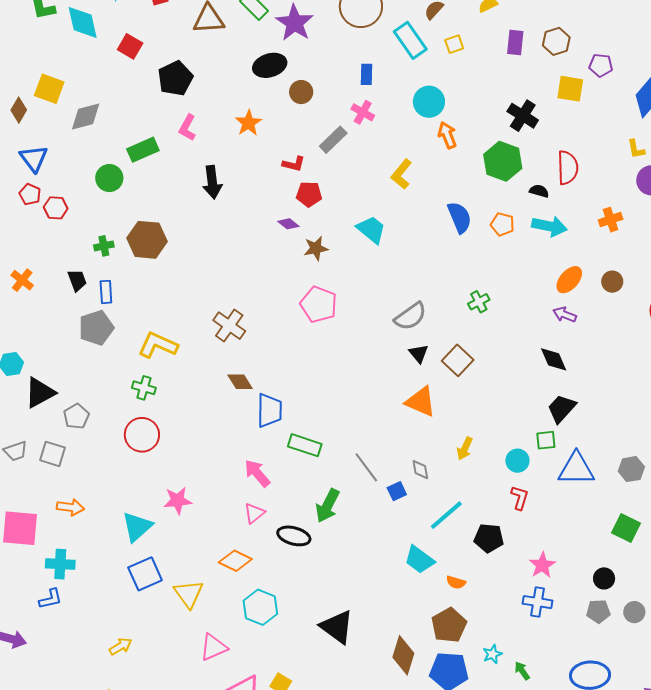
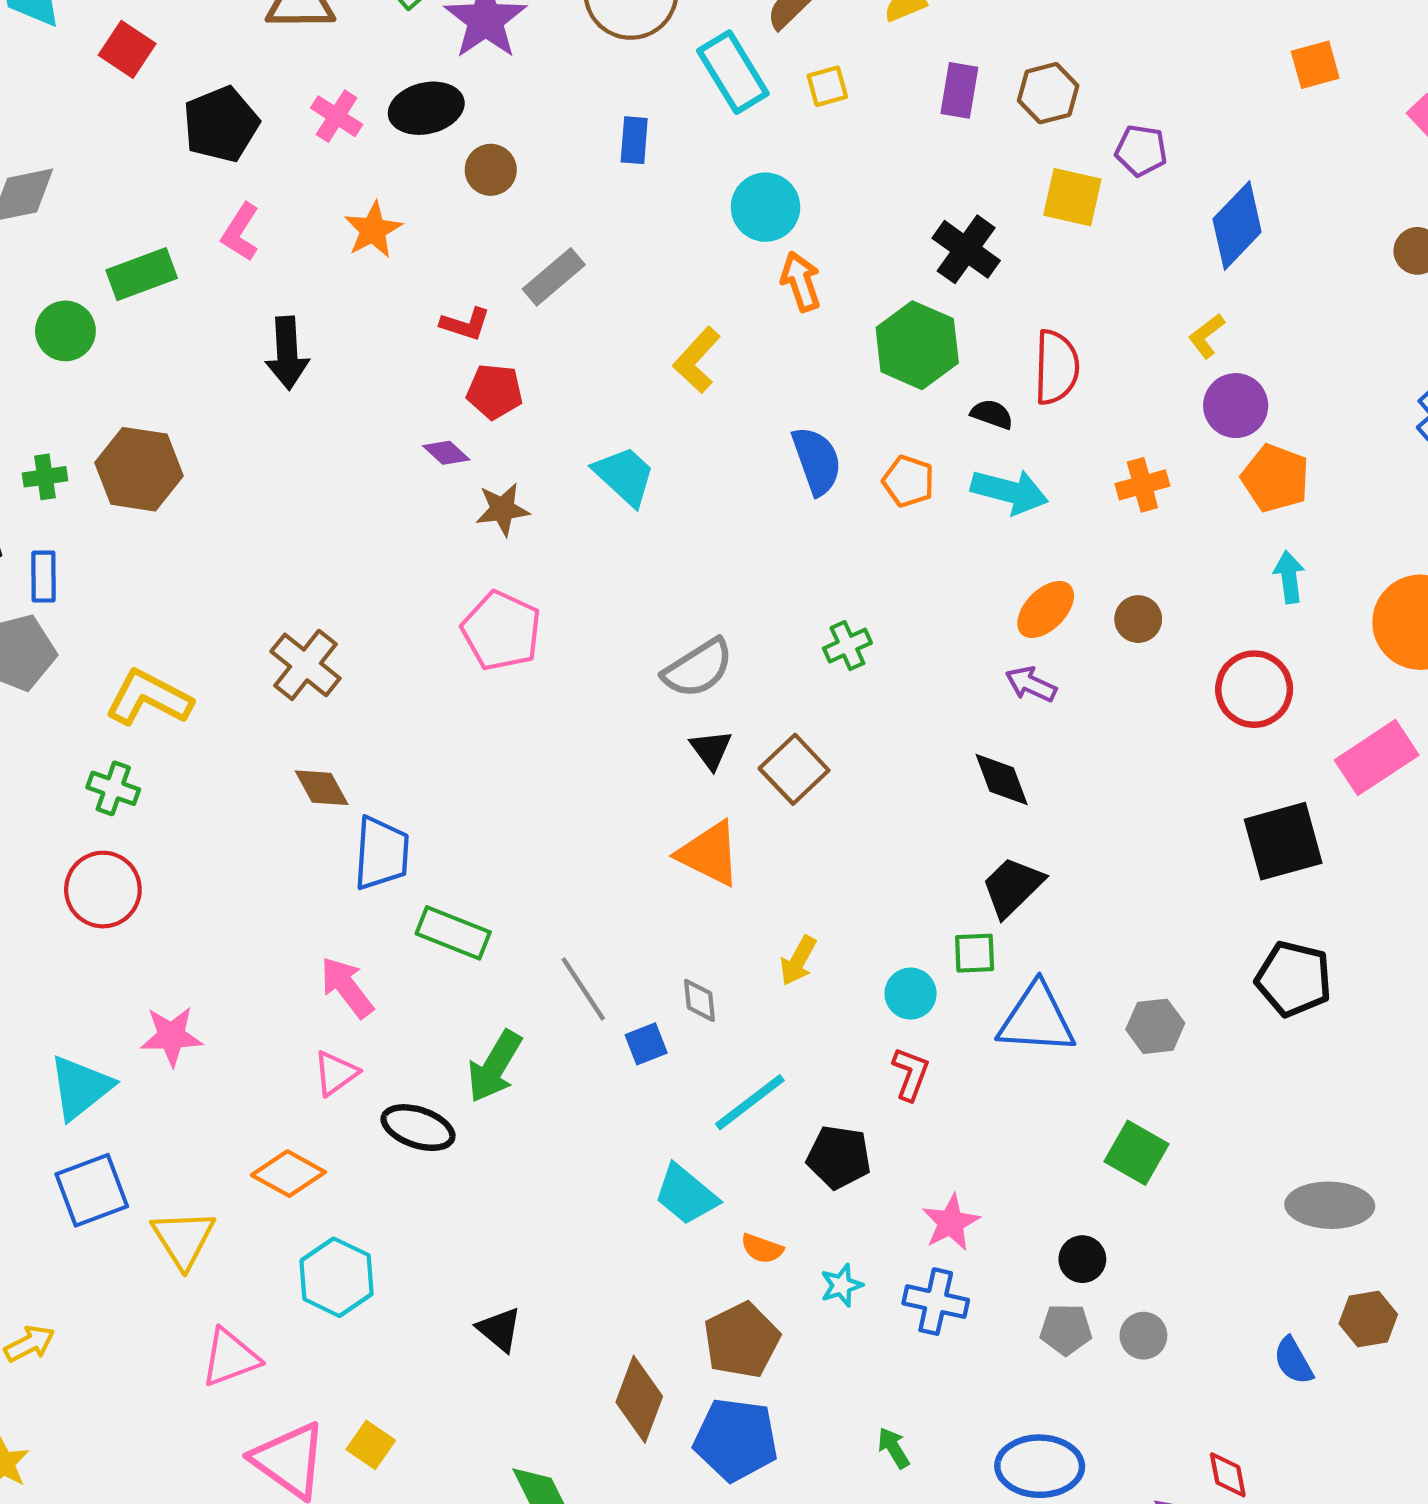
pink cross: (363, 112) -> (337, 116), moved
yellow L-shape: (636, 149) -> (1207, 336), turned 60
black triangle: (337, 627) -> (499, 1329), size x0.6
cyan star: (492, 654) -> (842, 1285), moved

